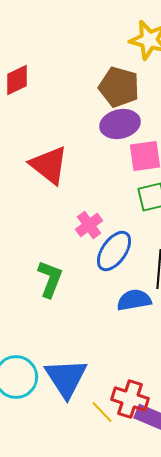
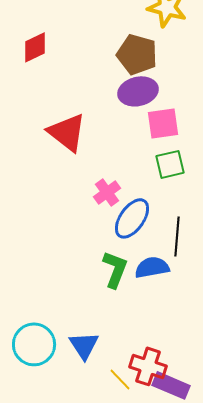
green L-shape: (50, 279) -> (115, 269), moved
blue triangle: (66, 378) -> (84, 345), size x0.7

